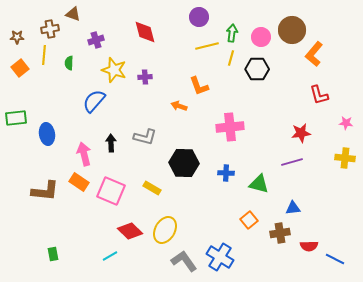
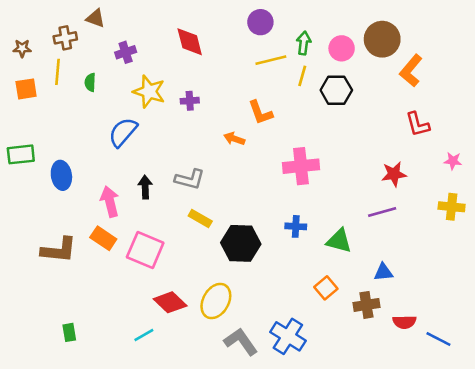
orange square: (20, 68) -> (26, 89), turned 30
black hexagon: (184, 163) -> (241, 243), moved
yellow rectangle: (152, 188) -> (200, 219), moved

